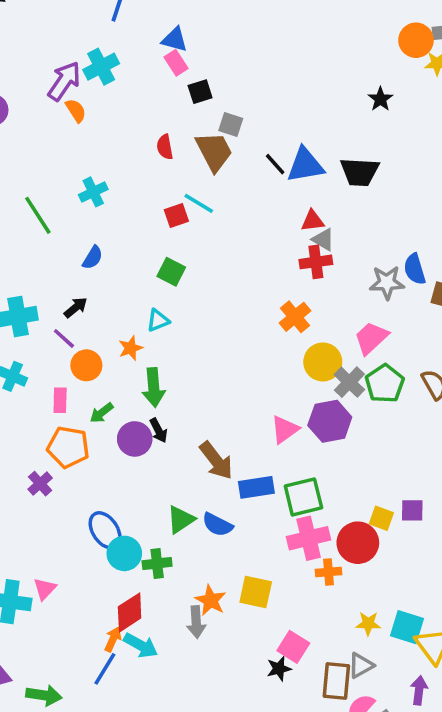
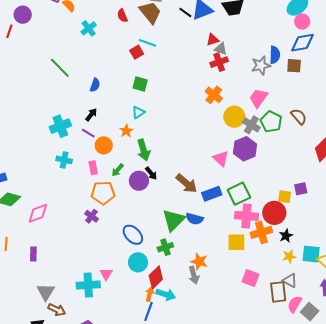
cyan cross: (93, 192) -> (89, 28), moved
blue semicircle: (415, 269) -> (275, 55), turned -150
pink triangle: (285, 430) -> (221, 158), turned -30
green triangle: (181, 519) -> (174, 220), size x1.4
pink cross: (309, 538) -> (246, 216), turned 30
cyan circle: (124, 553) -> (138, 262), moved
orange cross: (329, 572) -> (261, 232), size x1.5
yellow square: (256, 592) -> (236, 242), moved
gray triangle: (361, 665) -> (290, 281), turned -49
black star: (279, 669) -> (286, 236), moved

